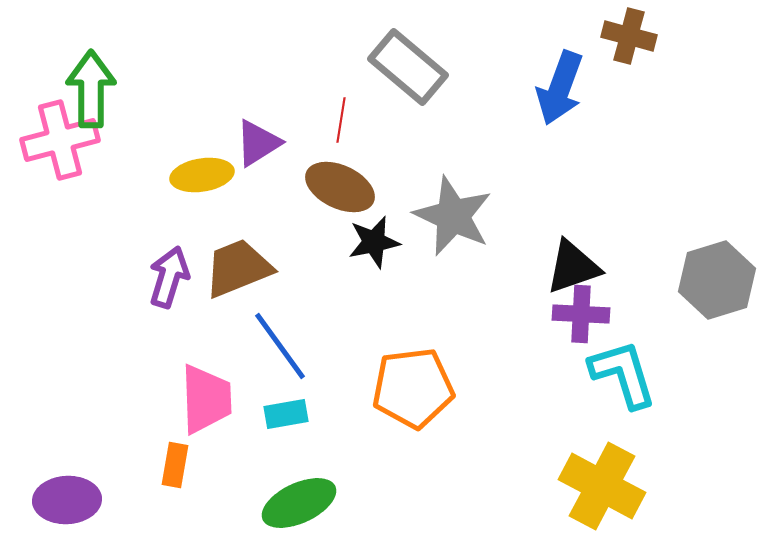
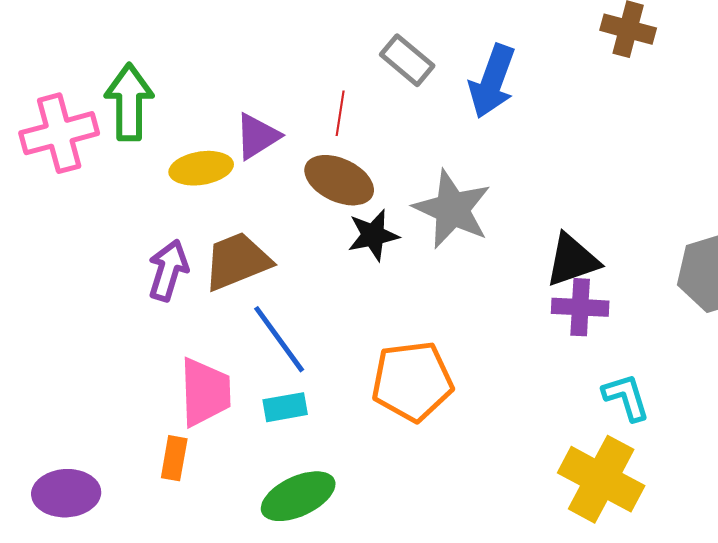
gray rectangle: (408, 67) -> (407, 60), size x0.7
blue arrow: (560, 88) -> (492, 81), moved
green arrow: (91, 89) -> (129, 102), moved
cyan L-shape: (623, 374) -> (626, 397), moved, size x0.7

